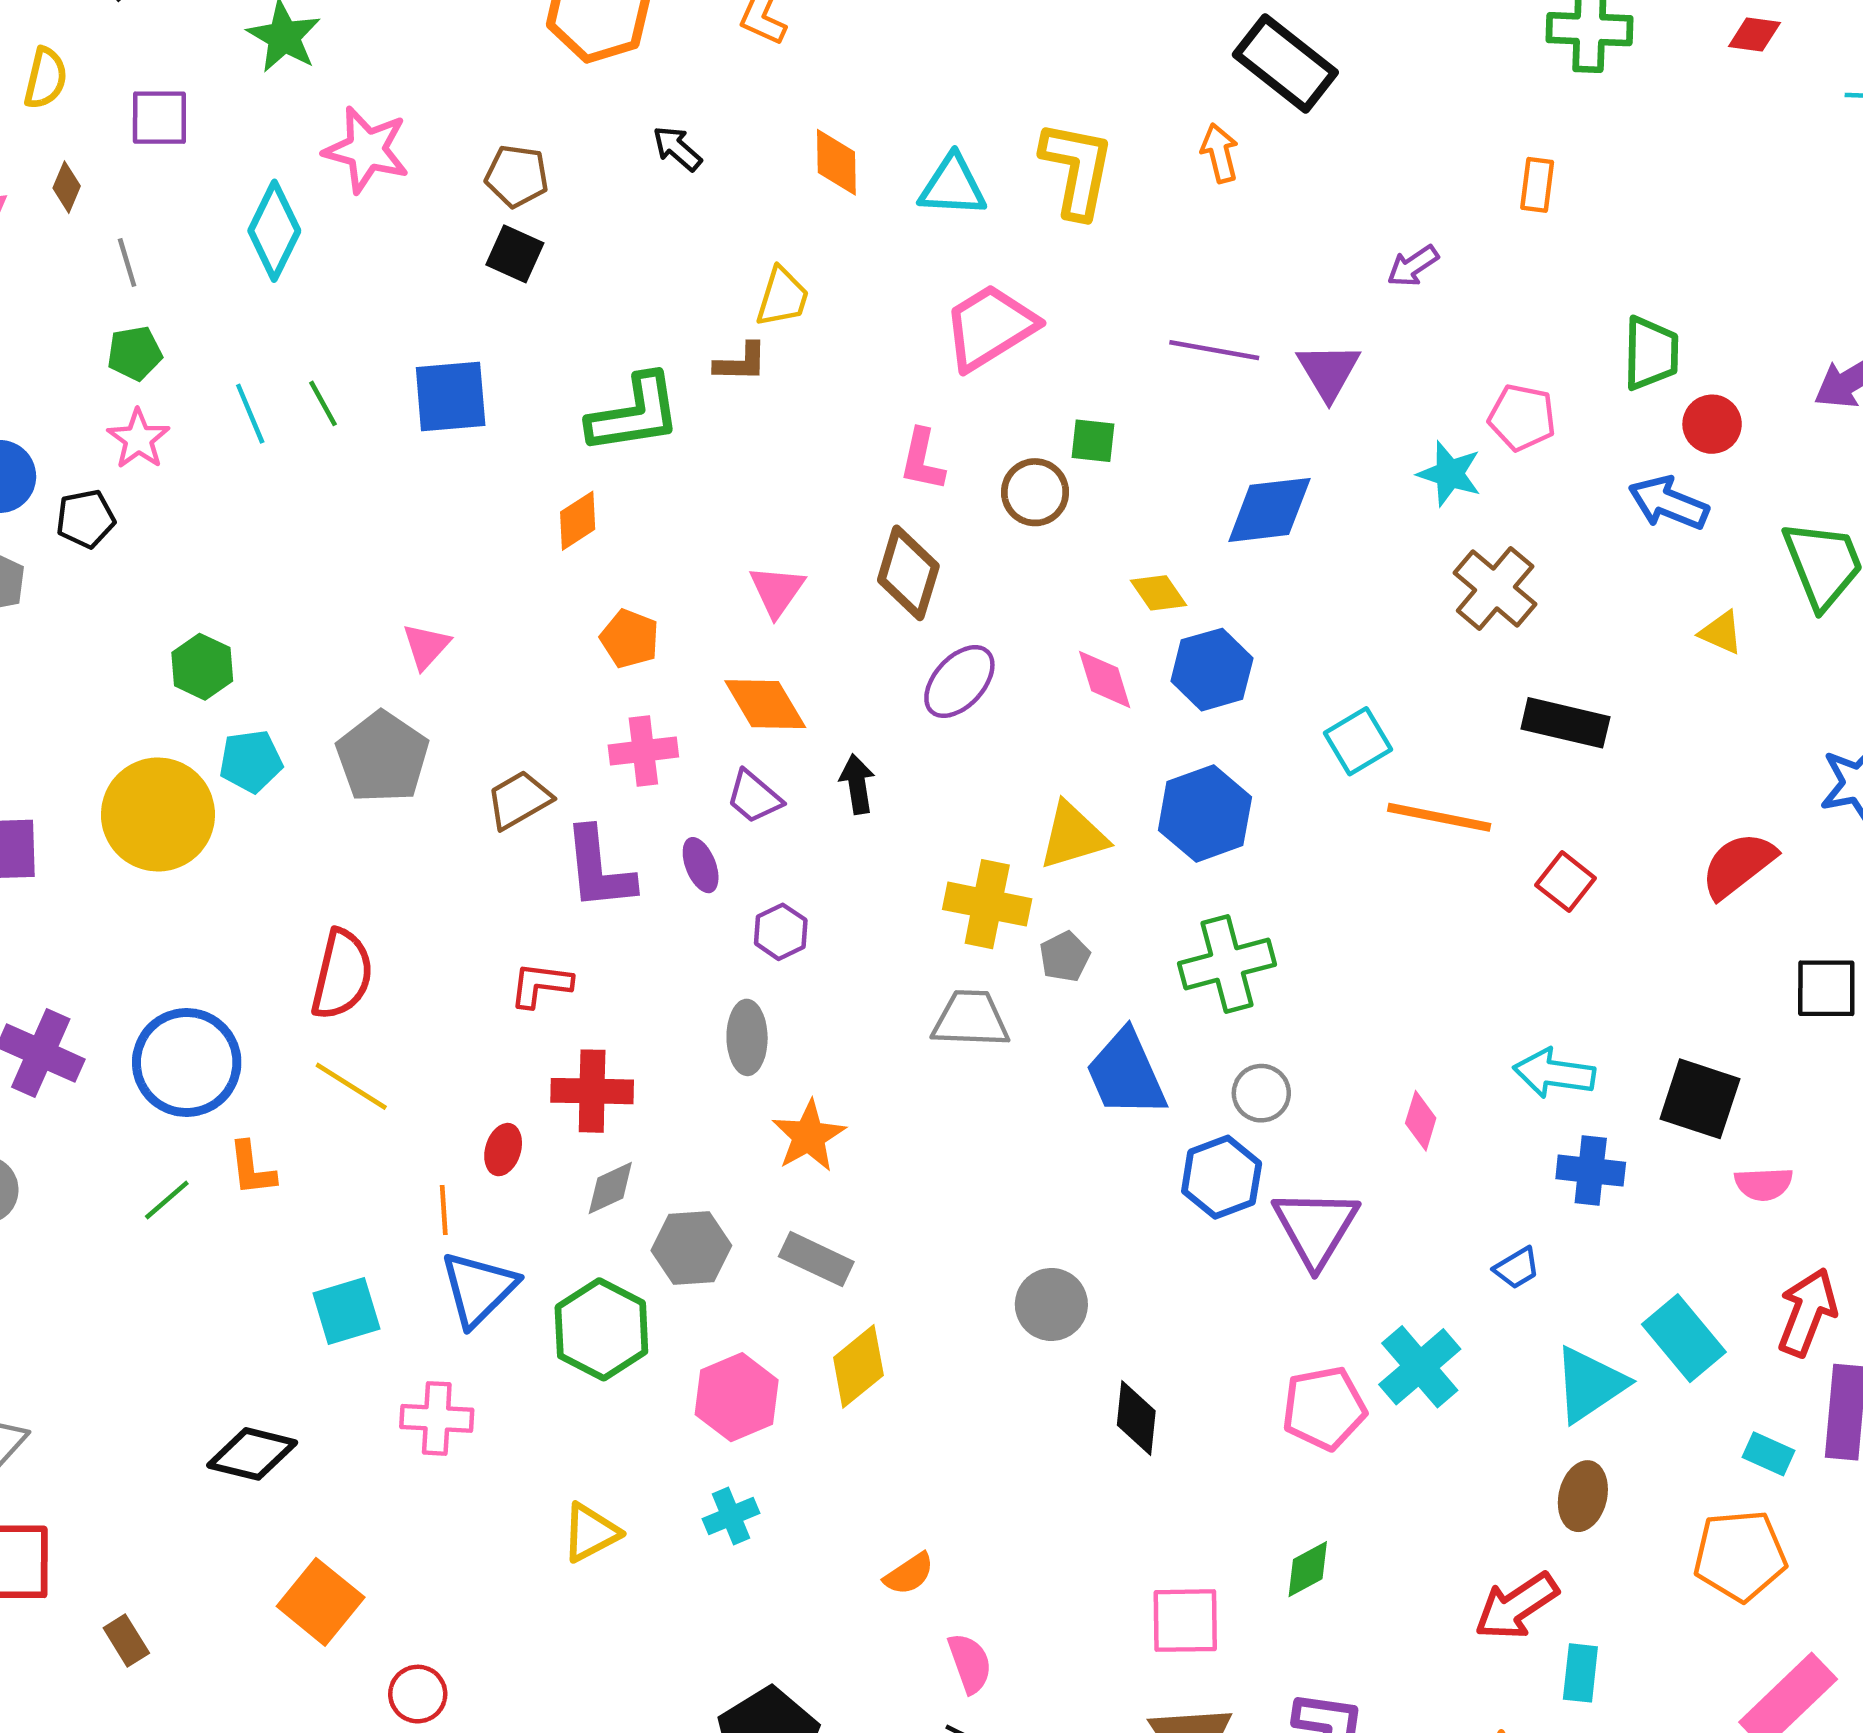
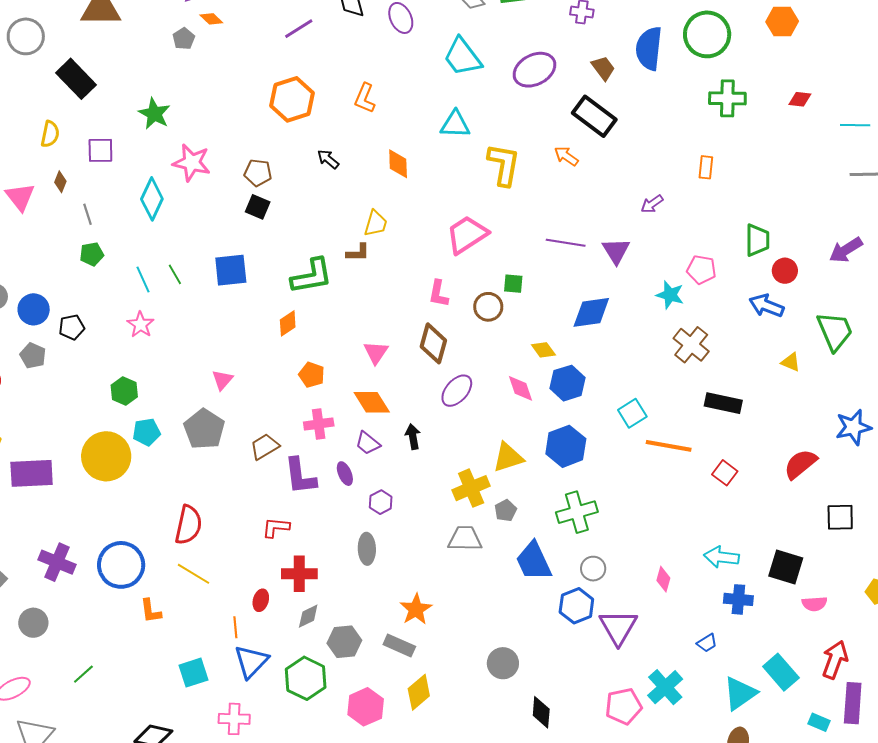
orange arrow: (1220, 153) -> (566, 156), turned -40
cyan triangle: (953, 186) -> (455, 124), moved
pink star: (138, 439) -> (140, 325), moved
yellow cross: (987, 904) -> (471, 488), turned -33
orange star: (809, 1136) -> (416, 609), moved
green line: (167, 1200) -> (83, 674), moved

